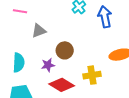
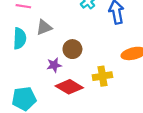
cyan semicircle: (19, 63) -> (20, 38), moved

